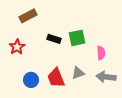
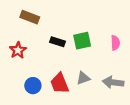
brown rectangle: (28, 16) -> (30, 17), turned 48
pink semicircle: (101, 53) -> (115, 43), moved

